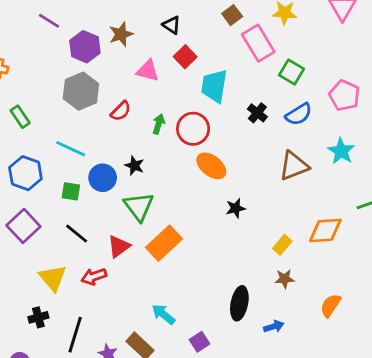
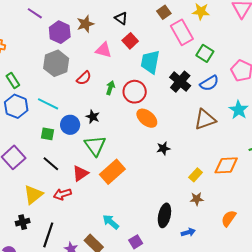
black cross: (257, 113) -> (180, 82), size x1.5
blue hexagon: (25, 173) -> (16, 106), moved
yellow triangle: (53, 278) -> (33, 195), turned 30

